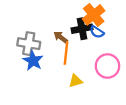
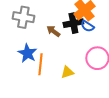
gray cross: (29, 44) -> (23, 17), moved
orange line: (66, 53) -> (40, 64), moved

